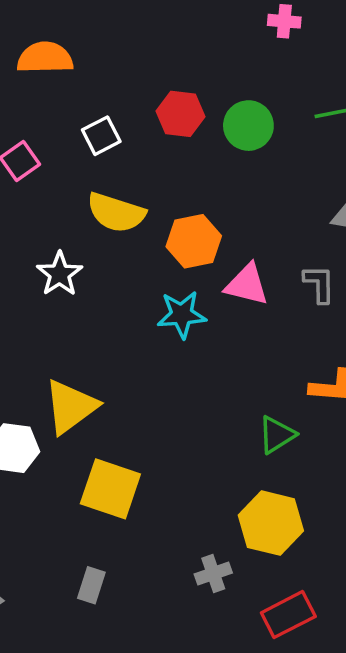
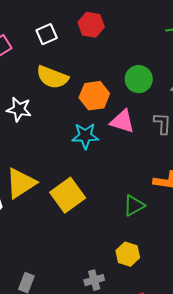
green circle: (248, 126) -> (139, 79), moved
white star: (60, 274) -> (19, 109), turned -30
yellow square: (110, 489) -> (68, 195), moved, turned 32
yellow hexagon: (271, 523) -> (128, 254), size x0.7

